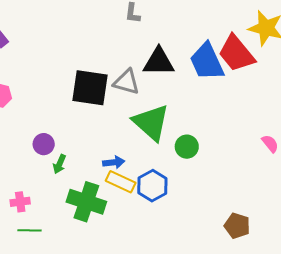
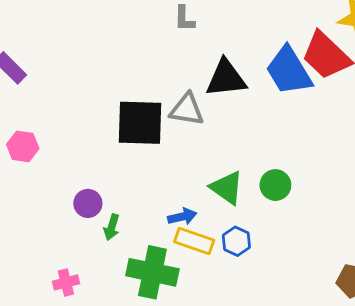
green triangle: (151, 122) -> (227, 188), moved, size x0.7
blue hexagon: (152, 186) -> (236, 241), size x0.7

